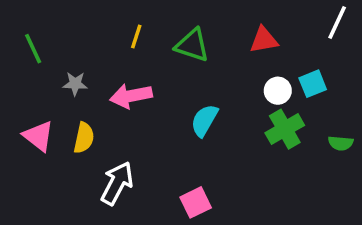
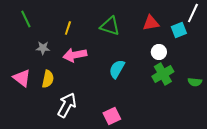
yellow line: (136, 37) -> (68, 28), moved
green line: (33, 49) -> (26, 19), moved
cyan square: (313, 84) -> (179, 30), moved

